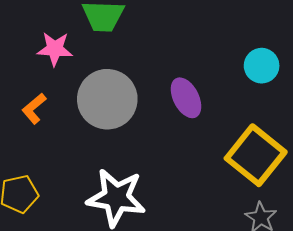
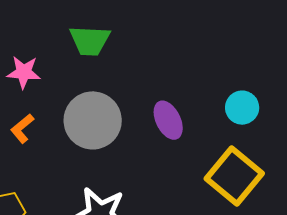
pink star: (55, 49) -> (24, 72), moved
cyan circle: (262, 66) -> (242, 108), moved

